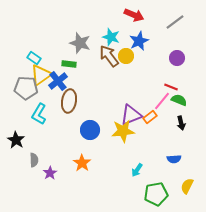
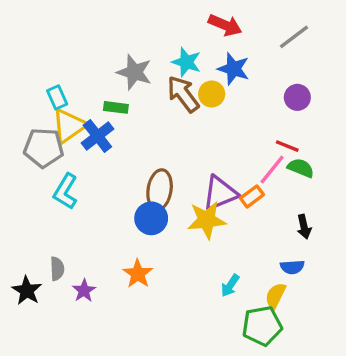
blue star: (139, 41) -> (233, 69), turned -30
cyan rectangle: (34, 58) -> (57, 97), turned 32
brown ellipse: (69, 101) -> (160, 190), moved
black arrow: (181, 123) -> (304, 227), moved
black star: (16, 140) -> (27, 291), moved
yellow semicircle: (187, 186) -> (275, 296), moved

